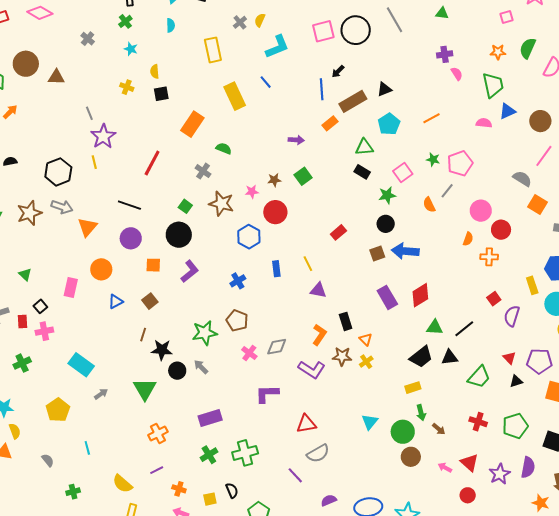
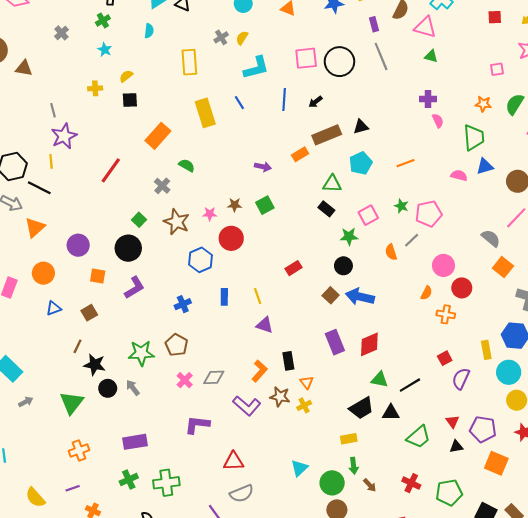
yellow semicircle: (155, 71) -> (126, 76), turned 48
yellow cross: (127, 87) -> (95, 88), turned -32
blue line: (322, 89) -> (284, 99), moved
black line: (129, 205) -> (39, 188), moved
brown square: (377, 254) -> (331, 295), turned -35

